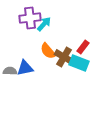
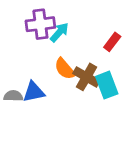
red rectangle: (83, 47) -> (112, 42), moved
cyan rectangle: (79, 63) -> (107, 85), turned 48

